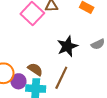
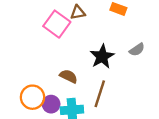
brown semicircle: (35, 69) -> (68, 76), moved

